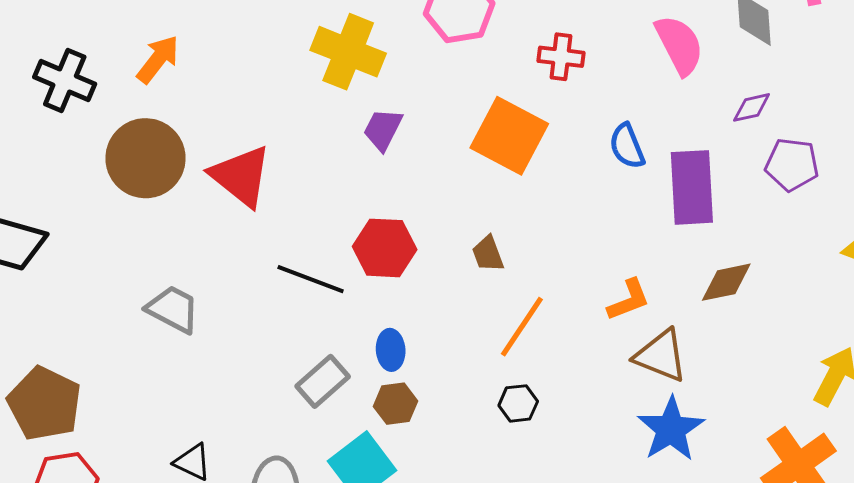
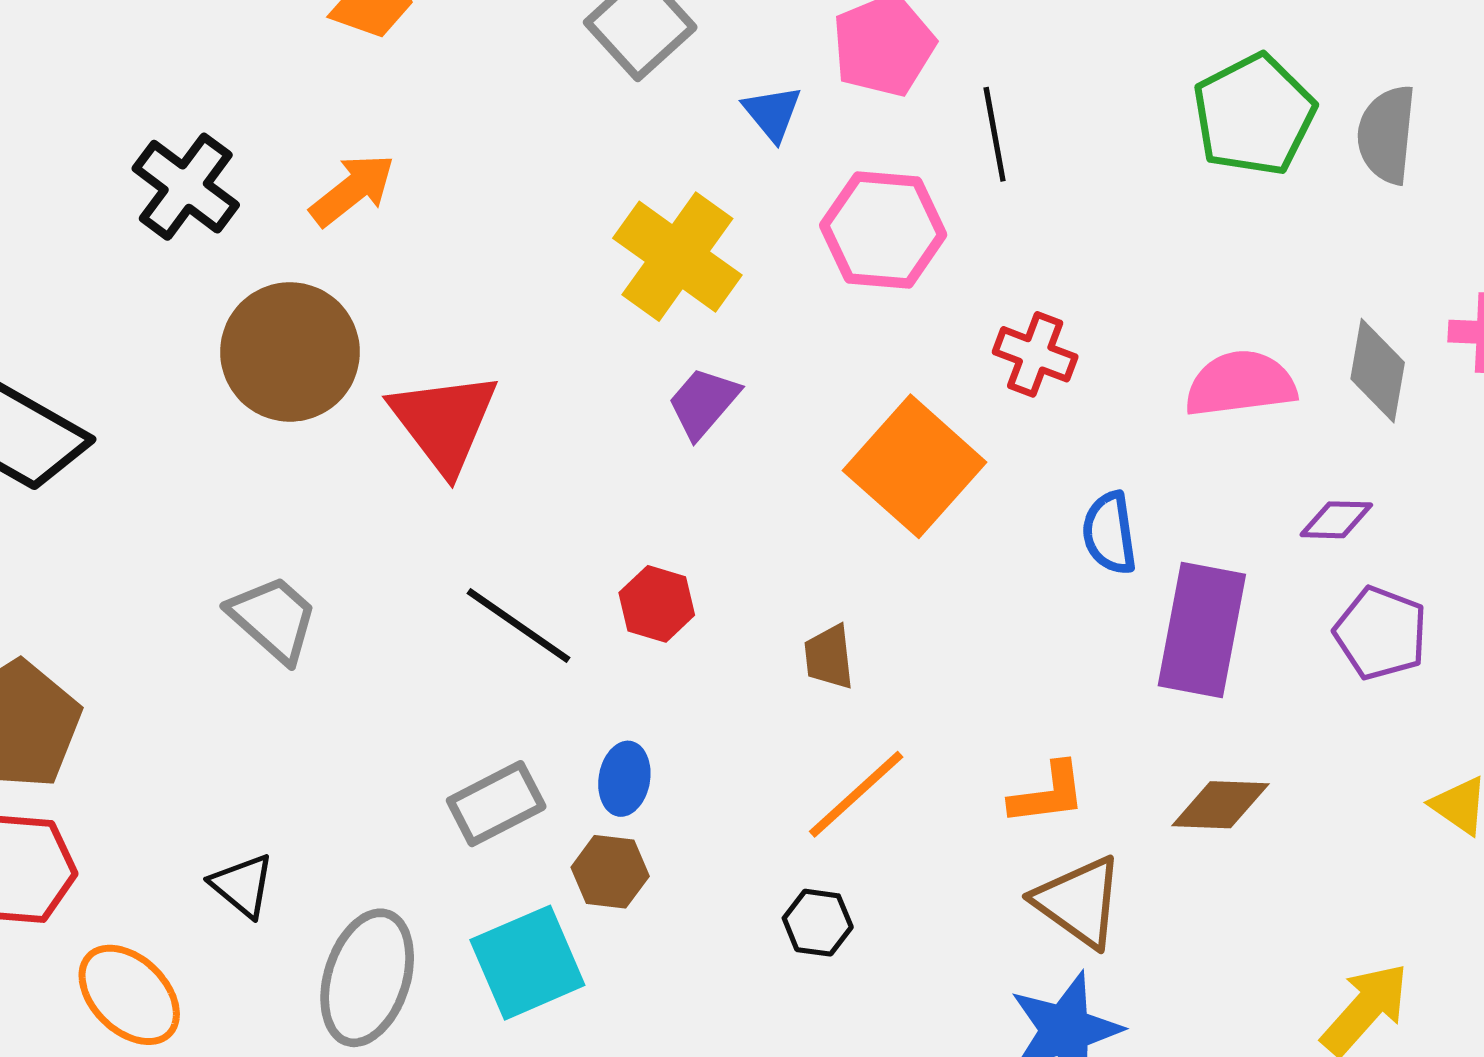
pink semicircle: (679, 45) -> (1240, 384), turned -84
red hexagon: (385, 248) -> (657, 604), size x0.7

